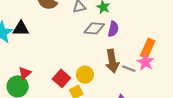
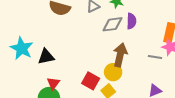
black triangle: (21, 29) -> (46, 57), moved
brown arrow: (112, 61) -> (120, 55), moved, turned -145

